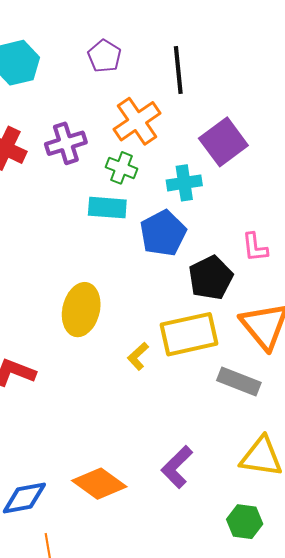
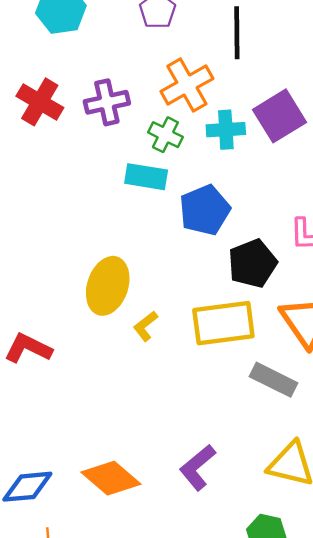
cyan cross: (184, 183) -> (226, 130), moved
yellow L-shape: (138, 356) -> (145, 326), moved

